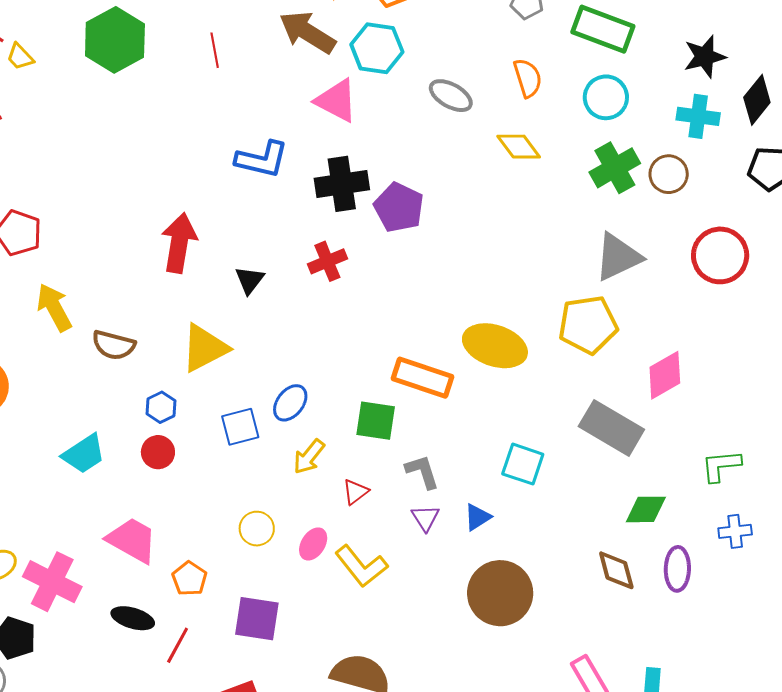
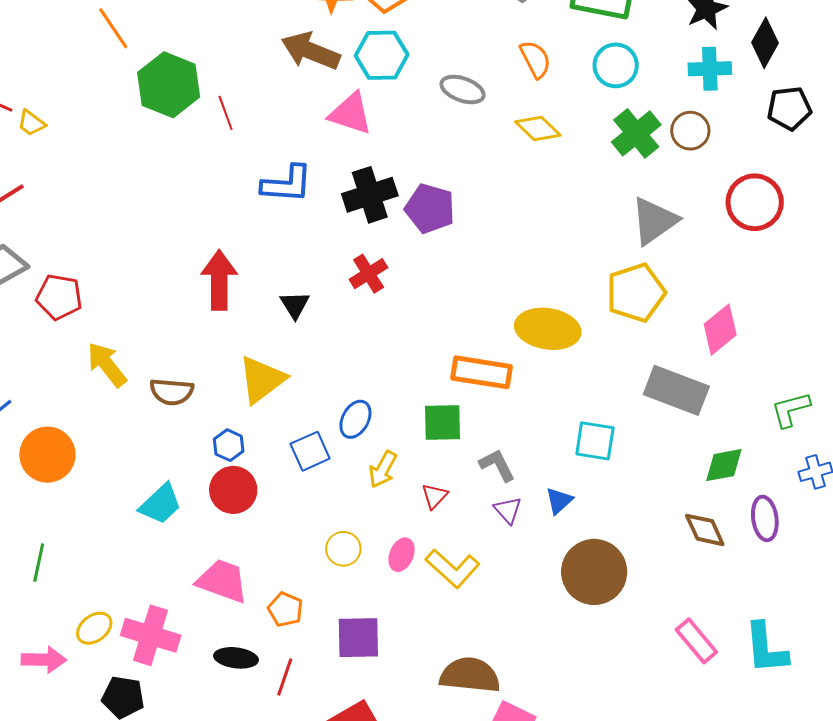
green hexagon: (115, 40) -> (169, 85), moved
red line: (215, 50) -> (226, 113), moved
red circle: (158, 452) -> (233, 490), size x1.4

